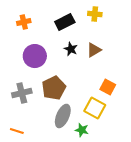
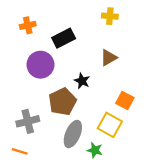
black rectangle: (65, 22) -> (64, 38), moved
black star: (71, 49) -> (82, 81), moved
gray cross: (22, 93) -> (28, 121), moved

